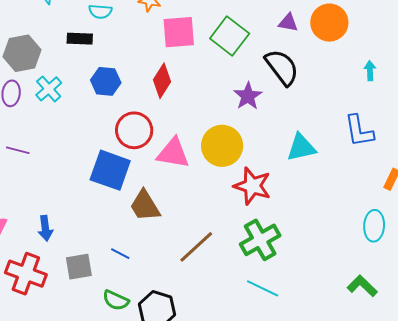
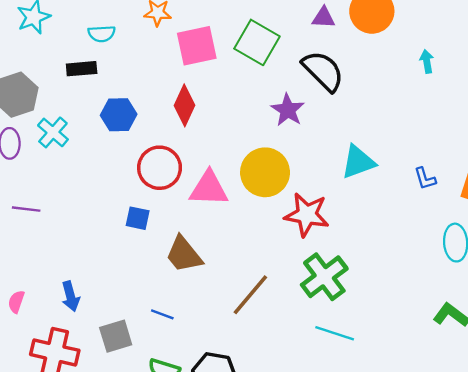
blue L-shape: (359, 131) -> (425, 179), moved, size x0.6
blue square: (110, 170) -> (138, 218), size x0.5

